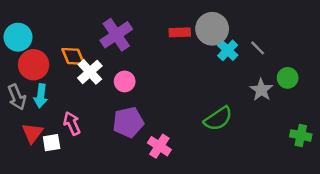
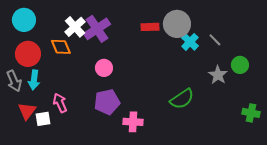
cyan circle: (18, 37) -> (24, 20), moved
white cross: (90, 72) -> (75, 27), moved
pink cross: (159, 146) -> (133, 122), turned -30

